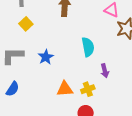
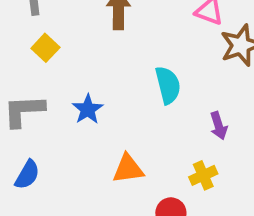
purple arrow: (105, 71) -> (219, 126), moved
yellow cross: (88, 89) -> (203, 175), moved

